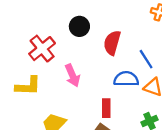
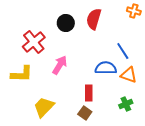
red semicircle: (112, 43) -> (94, 19), moved
pink arrow: (72, 75) -> (60, 65), turned -126

